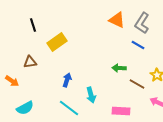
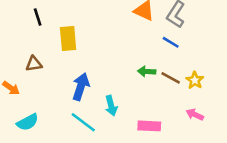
yellow rectangle: (57, 42) -> (68, 39), turned -60
blue arrow: (67, 80) -> (81, 87), size x1.5
brown line: (137, 84) -> (171, 78), moved

